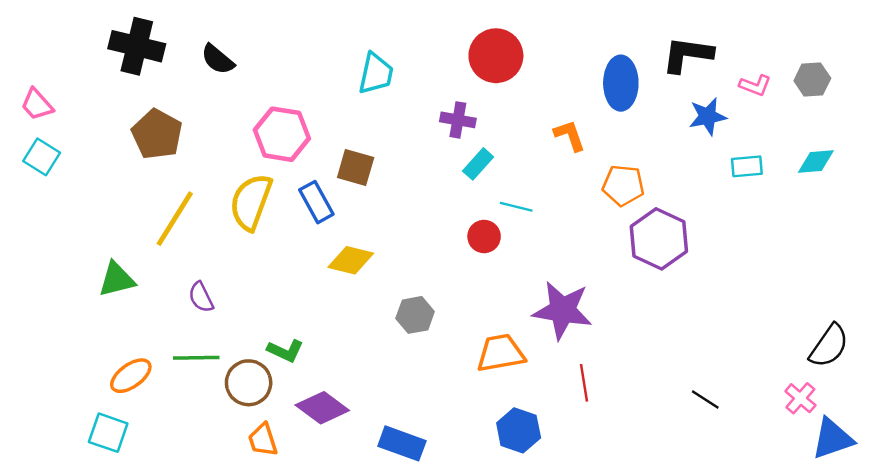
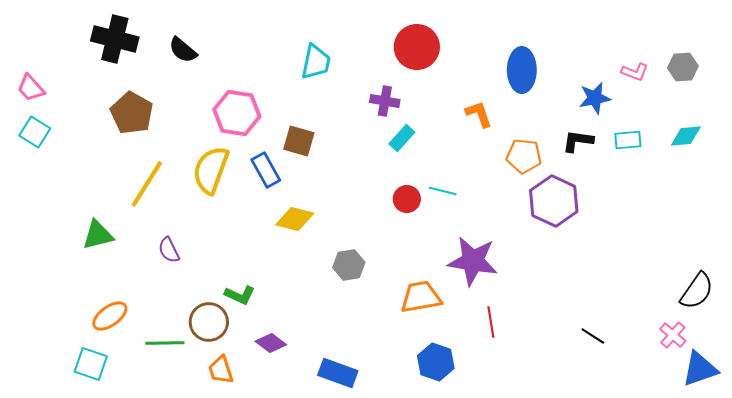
black L-shape: (687, 55) -> (578, 141), moved, size x0.7
cyan line: (516, 207) -> (443, 191), moved
green line: (196, 358) -> (165, 343), moved
purple diamond: (322, 408) -> (271, 343), size x0.7

